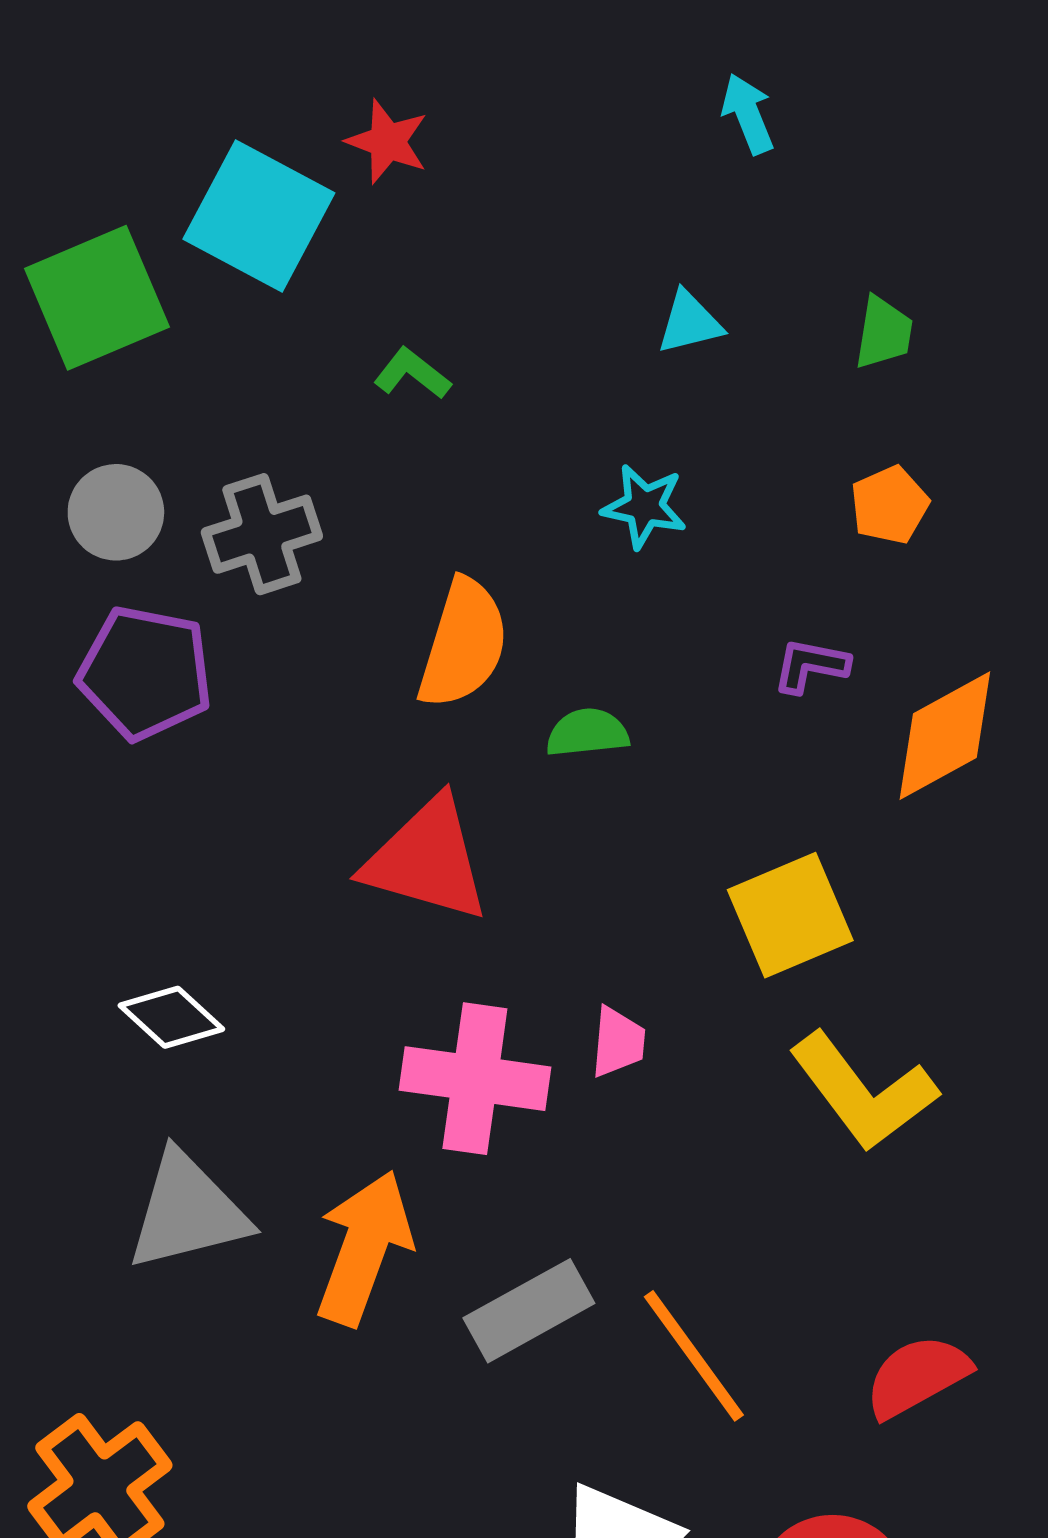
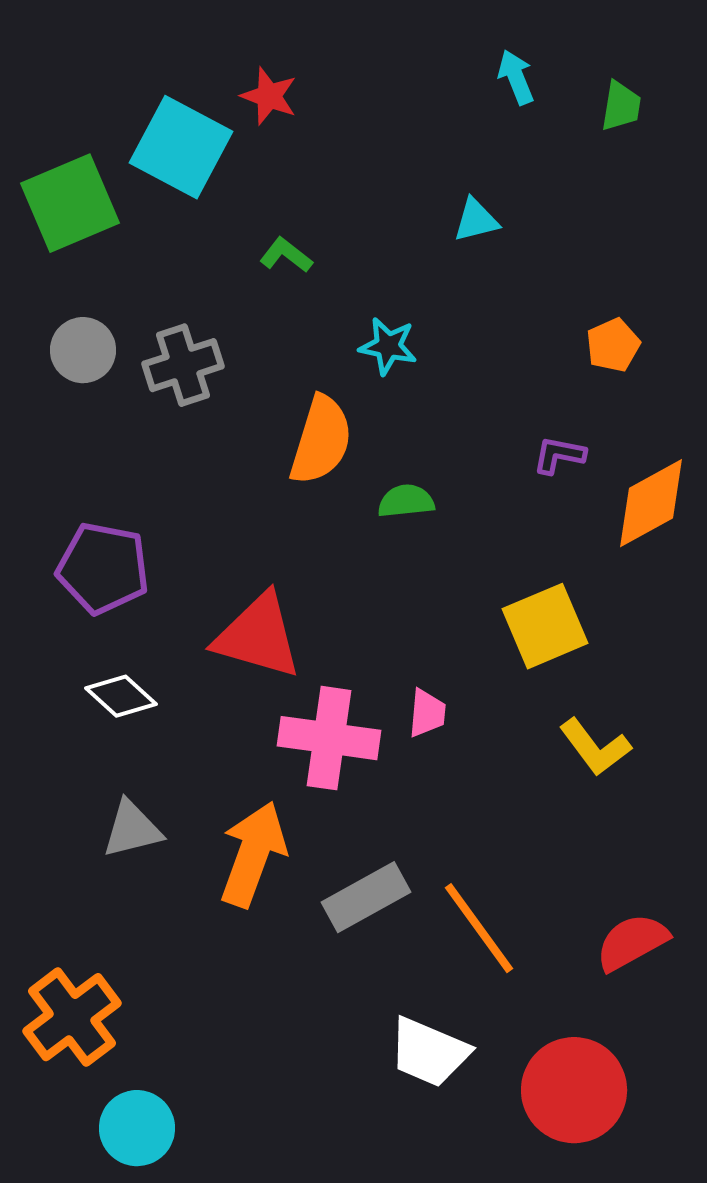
green trapezoid: (884, 333) -> (621, 106), moved
cyan star: (644, 506) -> (388, 346), moved
purple pentagon: (145, 673) -> (103, 568), moved
red triangle: (427, 860) -> (258, 636), moved
yellow L-shape: (863, 1092) -> (595, 747), size x0.7
gray triangle: (187, 1211) -> (132, 829), size x0.7

